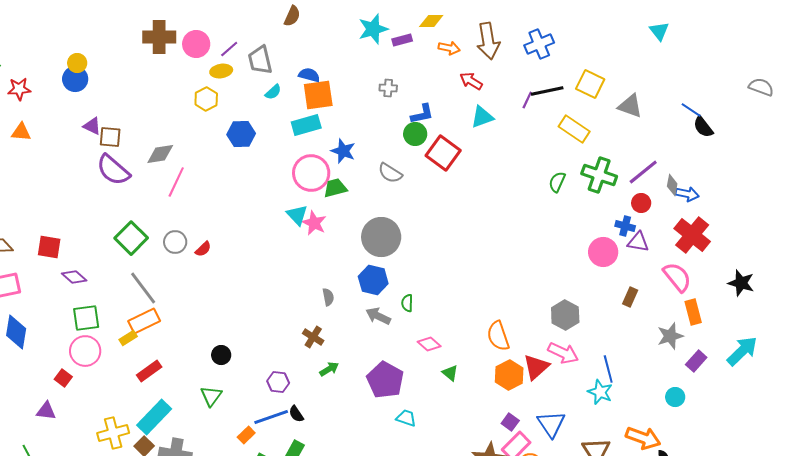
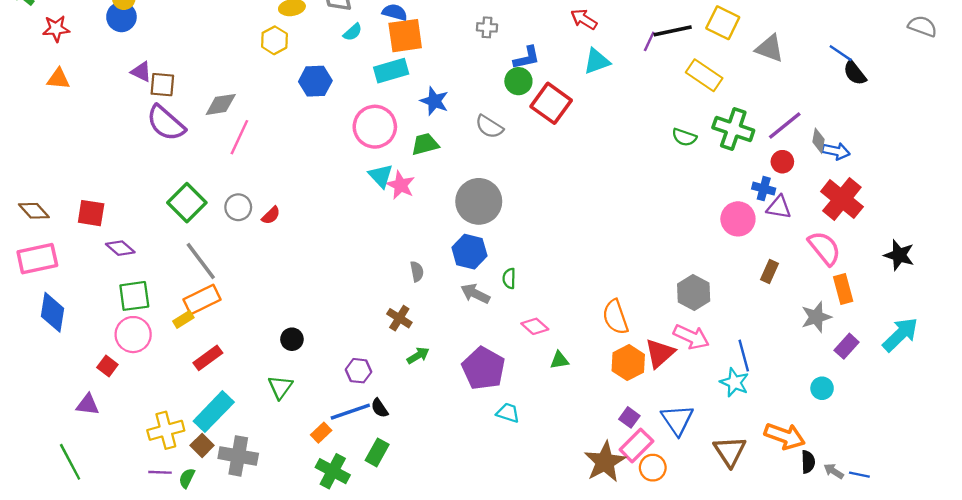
pink circle: (311, 173) -> (375, 127), moved
green semicircle: (557, 182) -> (684, 137), turned -95
green triangle: (450, 373) -> (559, 360), turned -48

